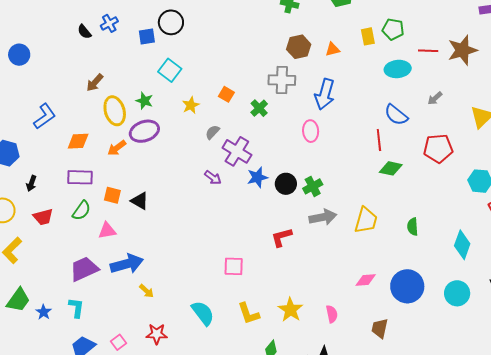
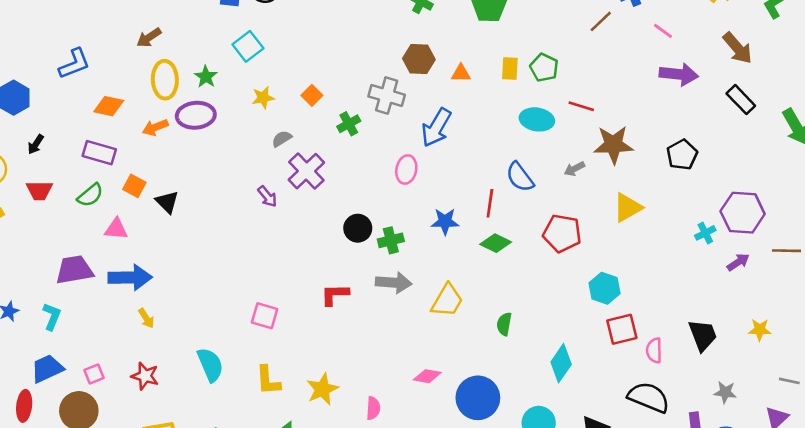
brown star: (462, 50) -> (613, 145), moved
blue star: (257, 177) -> (445, 222), moved

